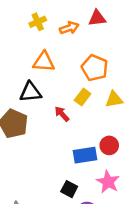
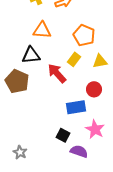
red arrow: (62, 114) -> (57, 73), size x1.5
red circle: (109, 145) -> (94, 89), moved

